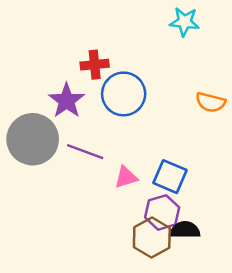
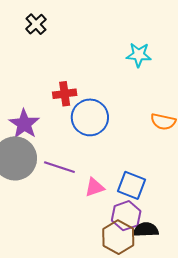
purple star: (67, 101) -> (24, 124), moved

